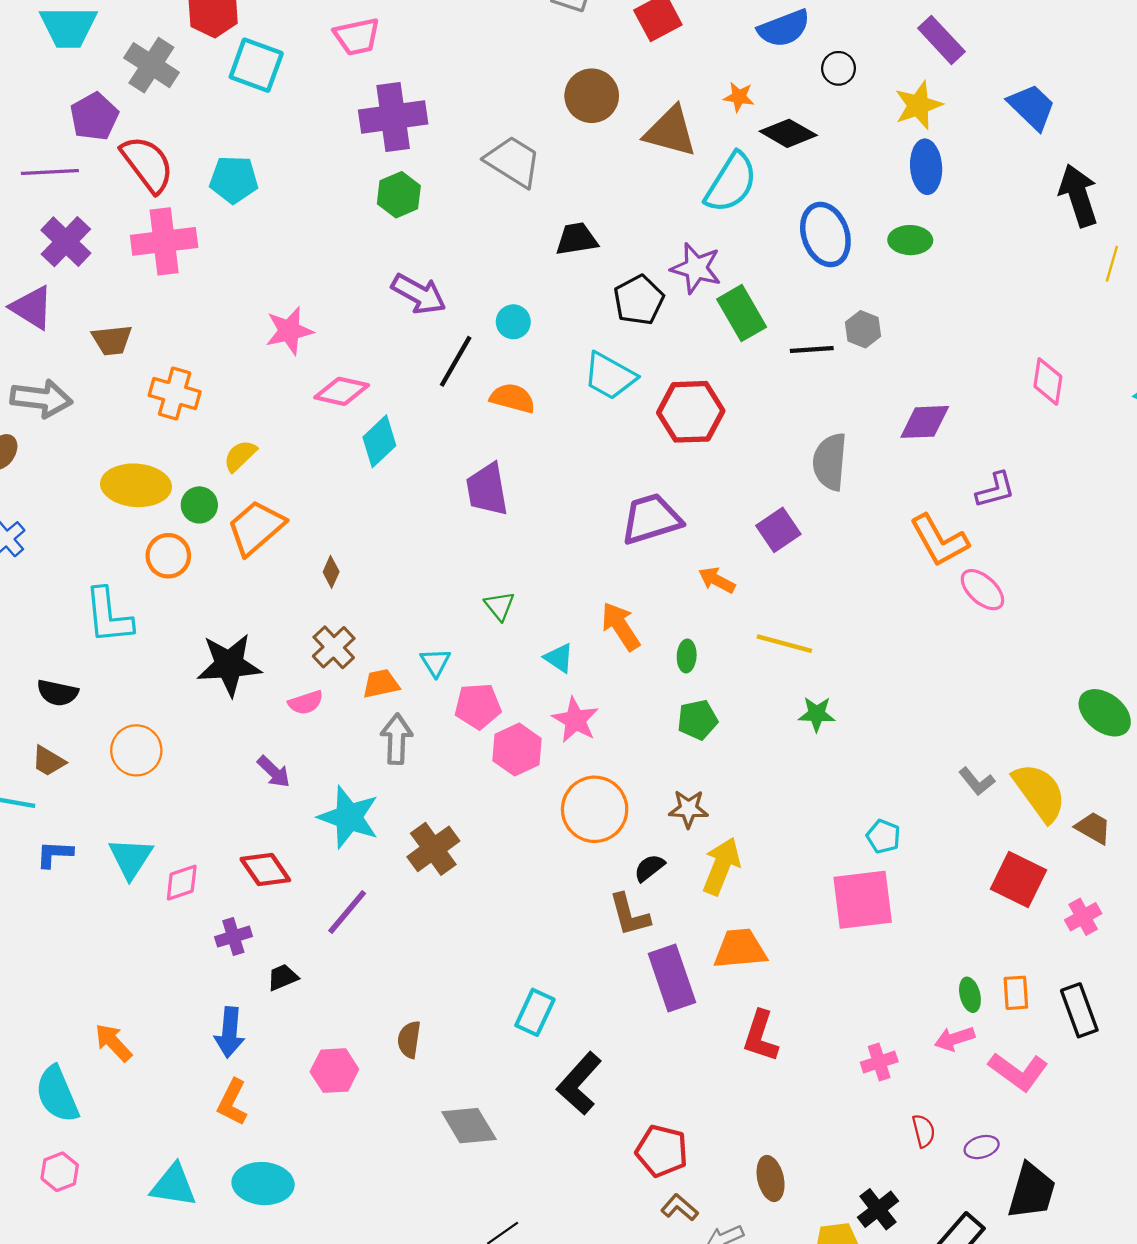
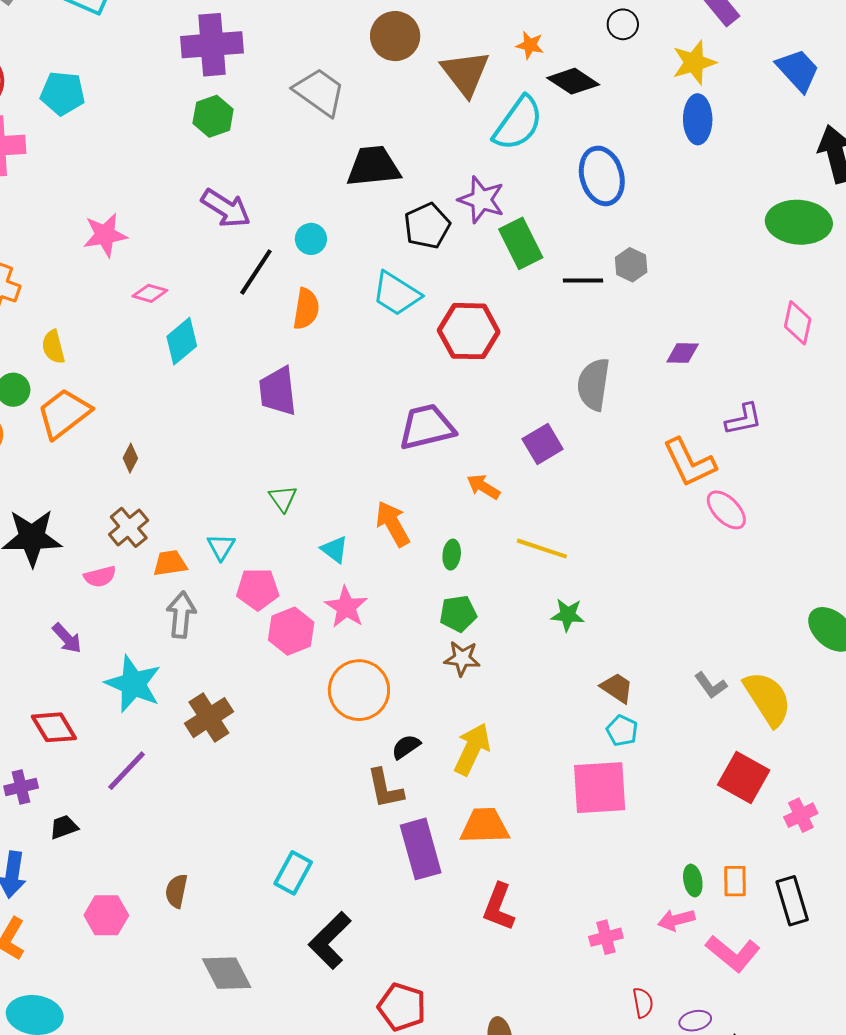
brown triangle: (670, 132) -> (465, 73), turned 34
black trapezoid: (577, 239) -> (373, 166), size x1.4
green ellipse: (910, 240) -> (799, 222), moved, size x1.6
pink diamond: (342, 391) -> (150, 293), size x0.7
orange semicircle: (513, 398) -> (306, 309), turned 81
purple diamond: (925, 422) -> (683, 353), size x0.7
yellow semicircle: (240, 456) -> (53, 347), turned -64
brown star: (688, 809) -> (462, 658), moved
brown trapezoid: (1093, 828) -> (617, 688), moved

